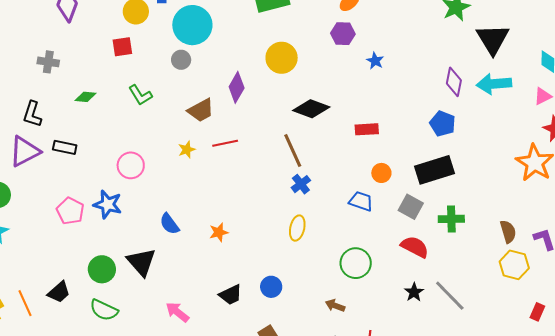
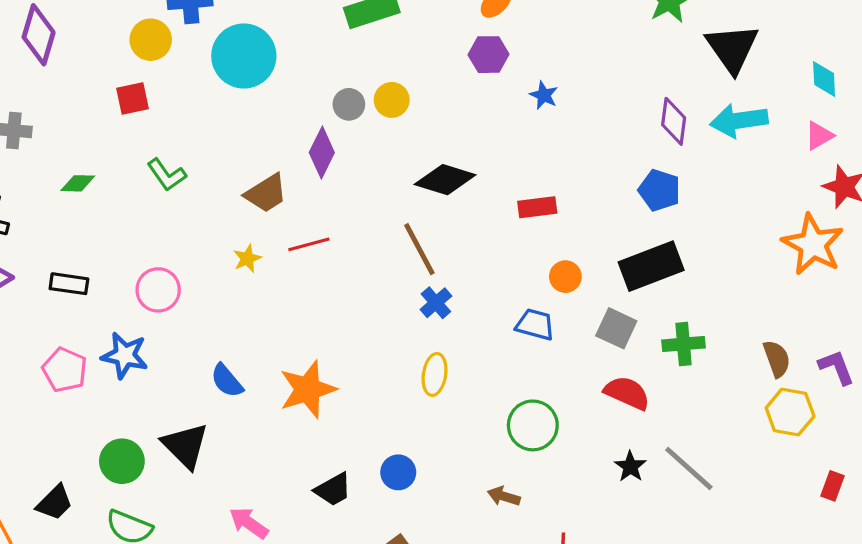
yellow circle: (282, 58) -> (392, 100), size x0.7
gray circle: (181, 60) -> (349, 104), moved
black rectangle: (65, 147) -> (69, 284), moved
orange star: (219, 232) -> (308, 389), size x1.8

